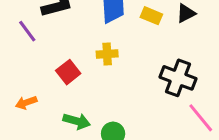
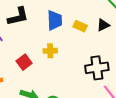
black cross: (178, 78) -> (97, 68), turned -30

